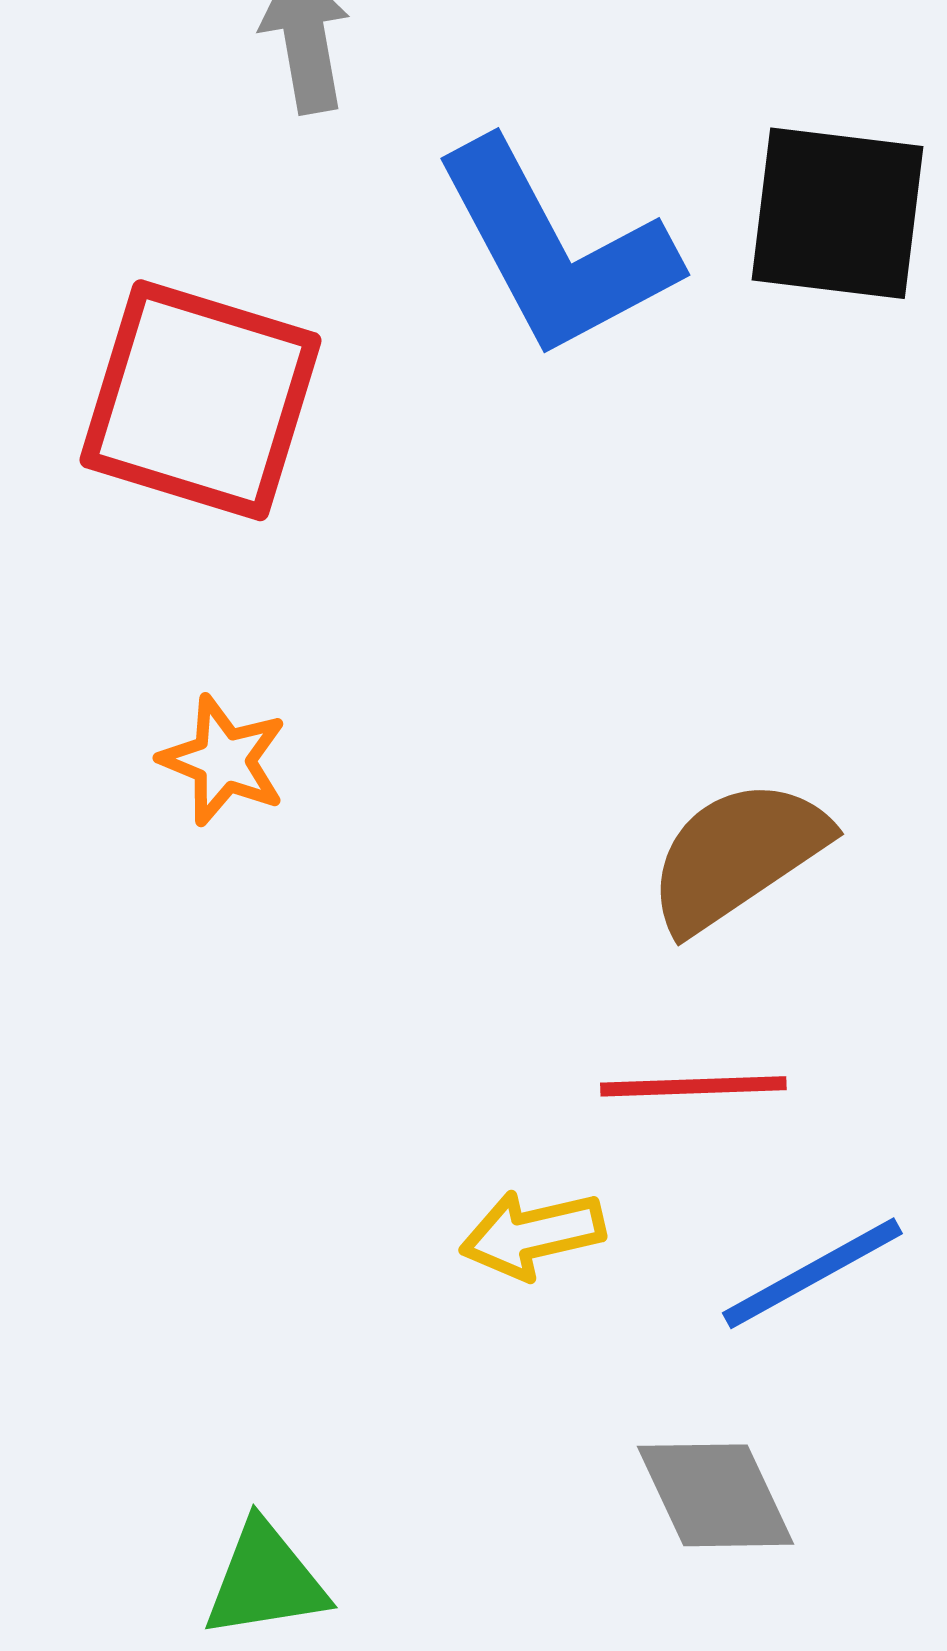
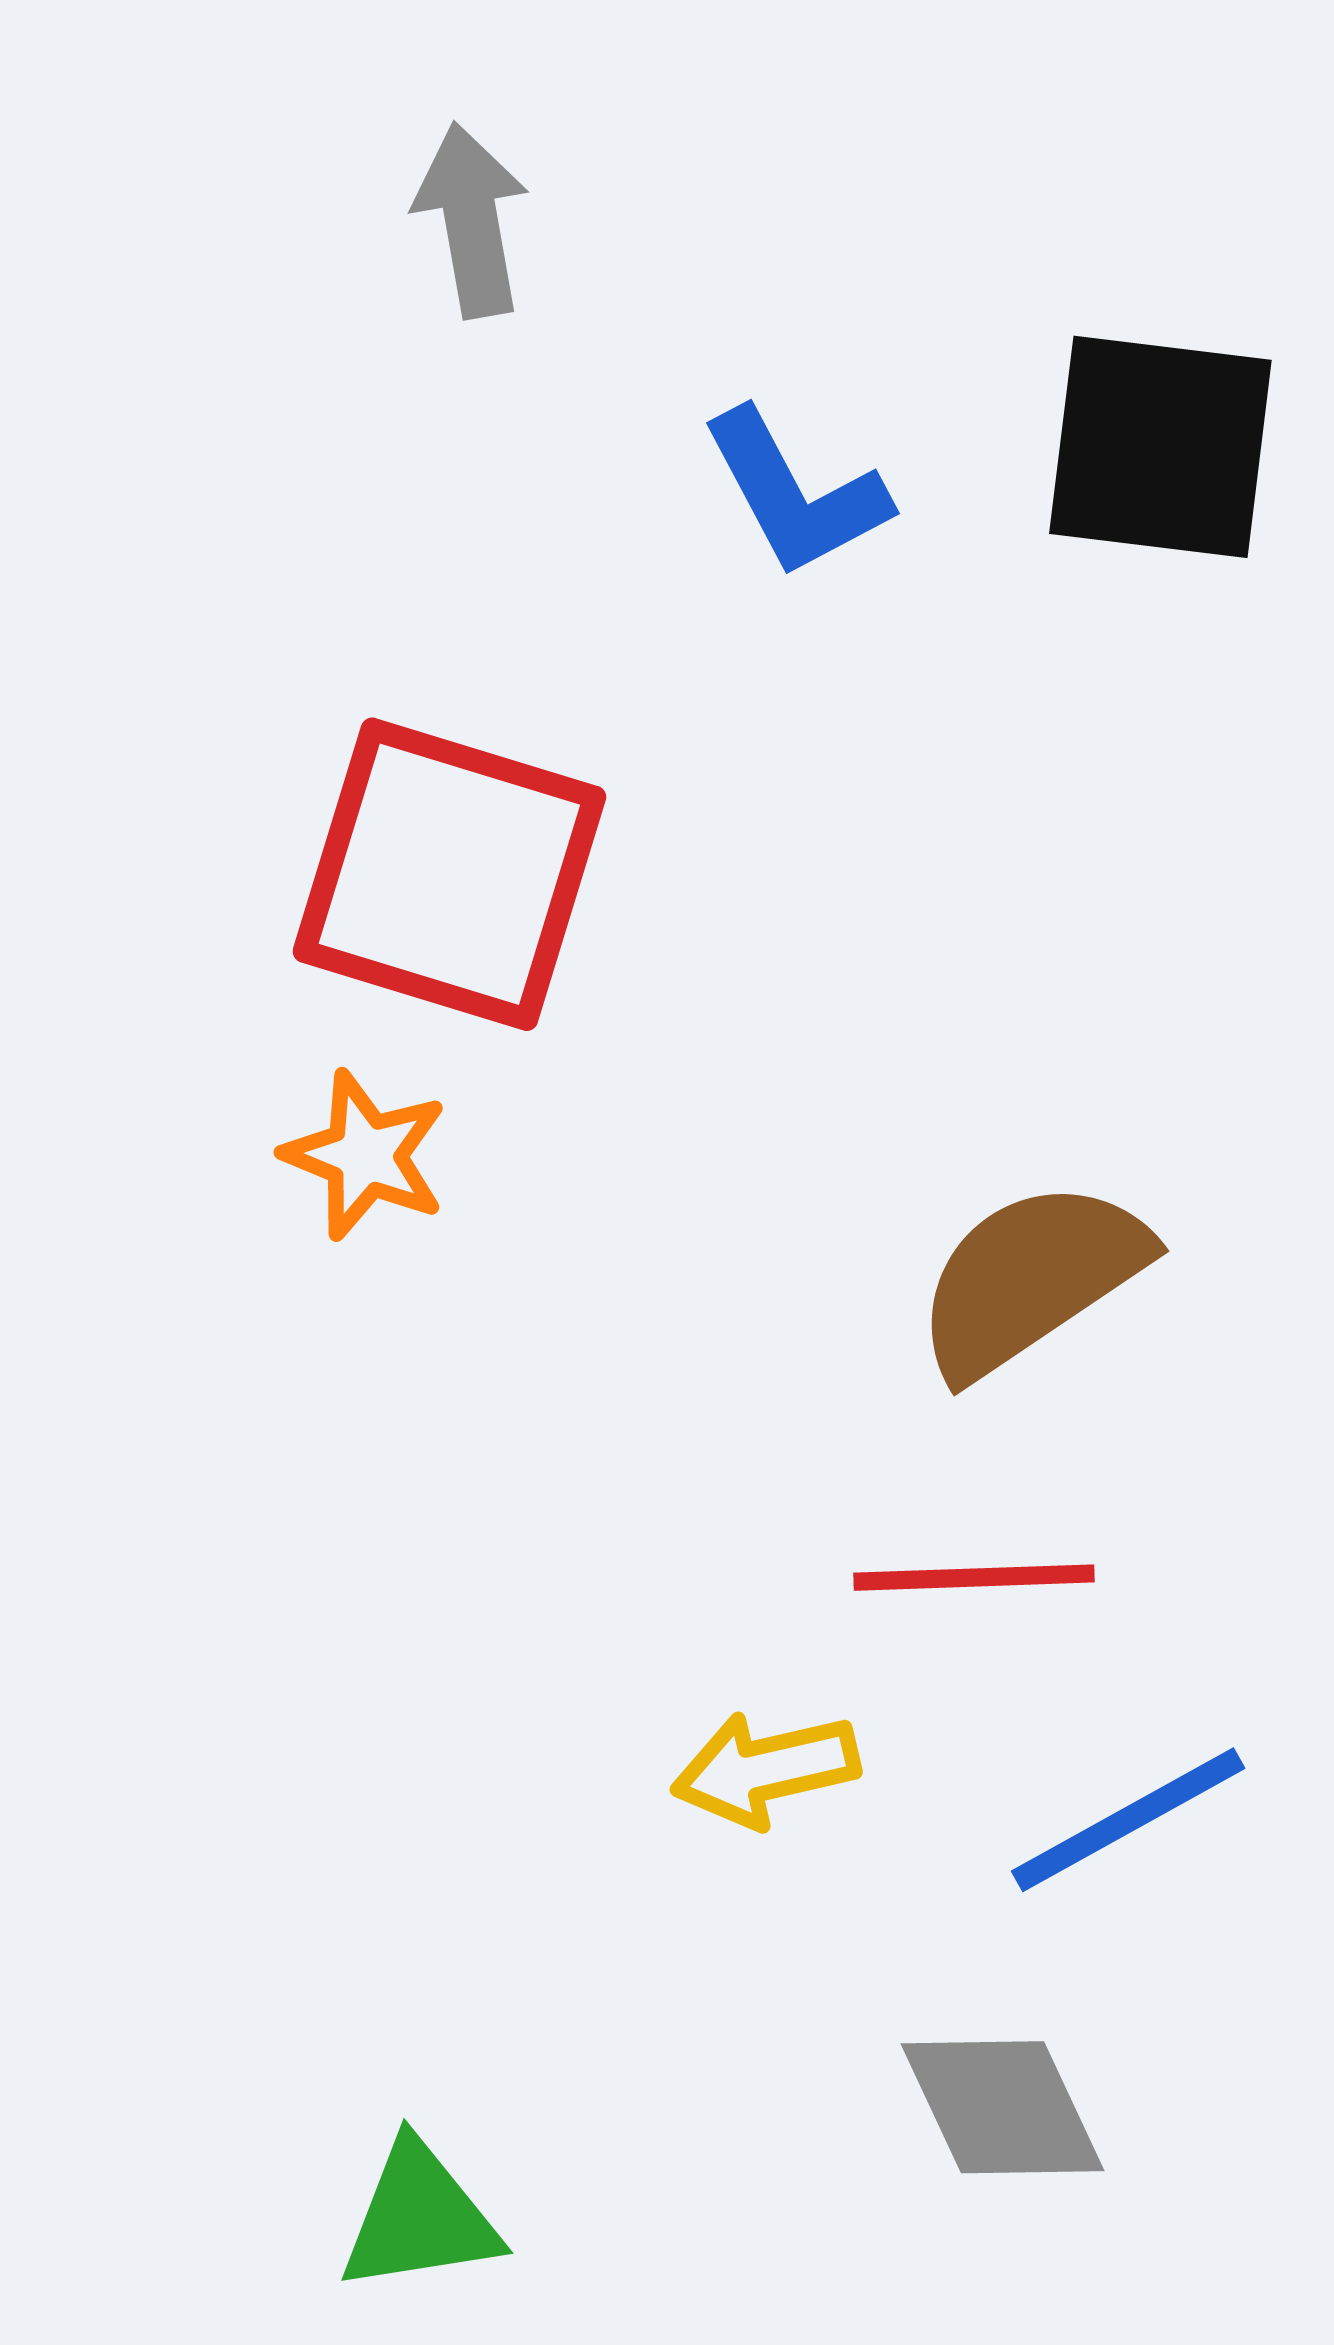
blue L-shape: (555, 249) -> (795, 493), size x0.6
red square: (200, 400) -> (449, 874), moved

